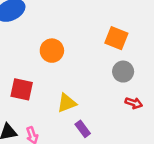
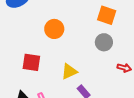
gray circle: (123, 72) -> (104, 42), moved

